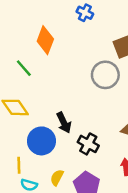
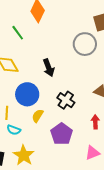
black arrow: (64, 123) -> (49, 68), moved
yellow semicircle: (57, 178) -> (38, 116), moved

